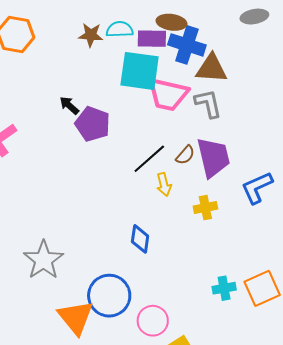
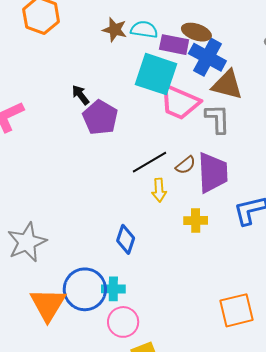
cyan cross: (224, 288) -> (113, 289), moved

